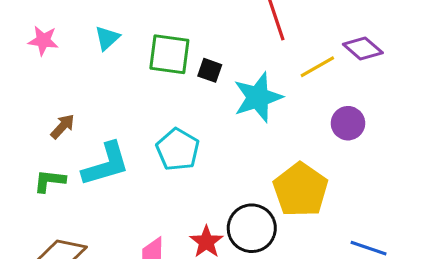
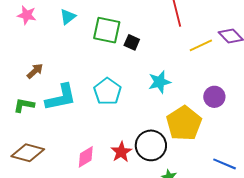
cyan star: (258, 97) -> (159, 82), moved, size x0.7
purple circle: (348, 123) -> (214, 97), moved

